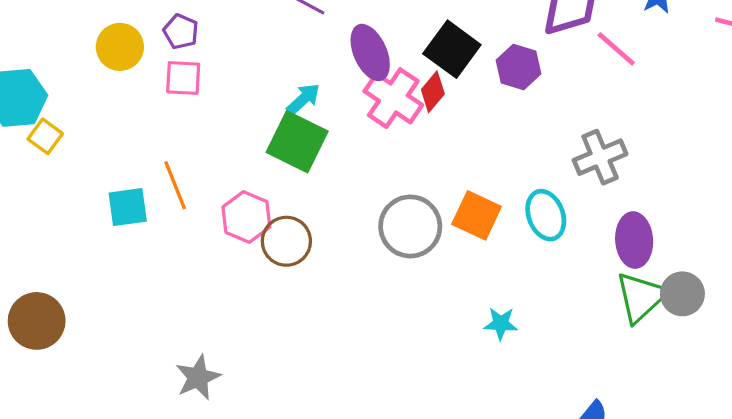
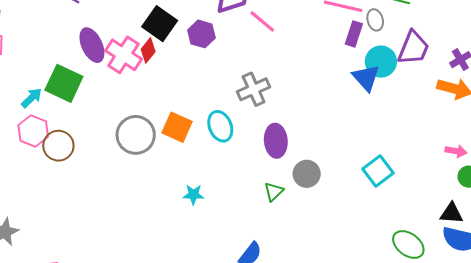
purple ellipse: (370, 52) -> (92, 45), moved
cyan arrow: (303, 99) -> (32, 98), moved
green triangle: (641, 297) -> (274, 191), moved, size x0.6

